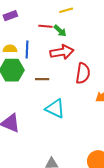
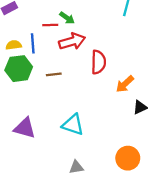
red line: (45, 26) -> (50, 25), moved
cyan triangle: (55, 109) -> (73, 125), moved

